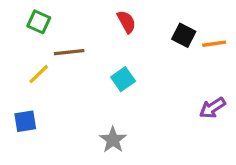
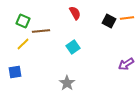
green square: (39, 22) -> (23, 21), moved
orange line: (214, 44) -> (127, 18), moved

